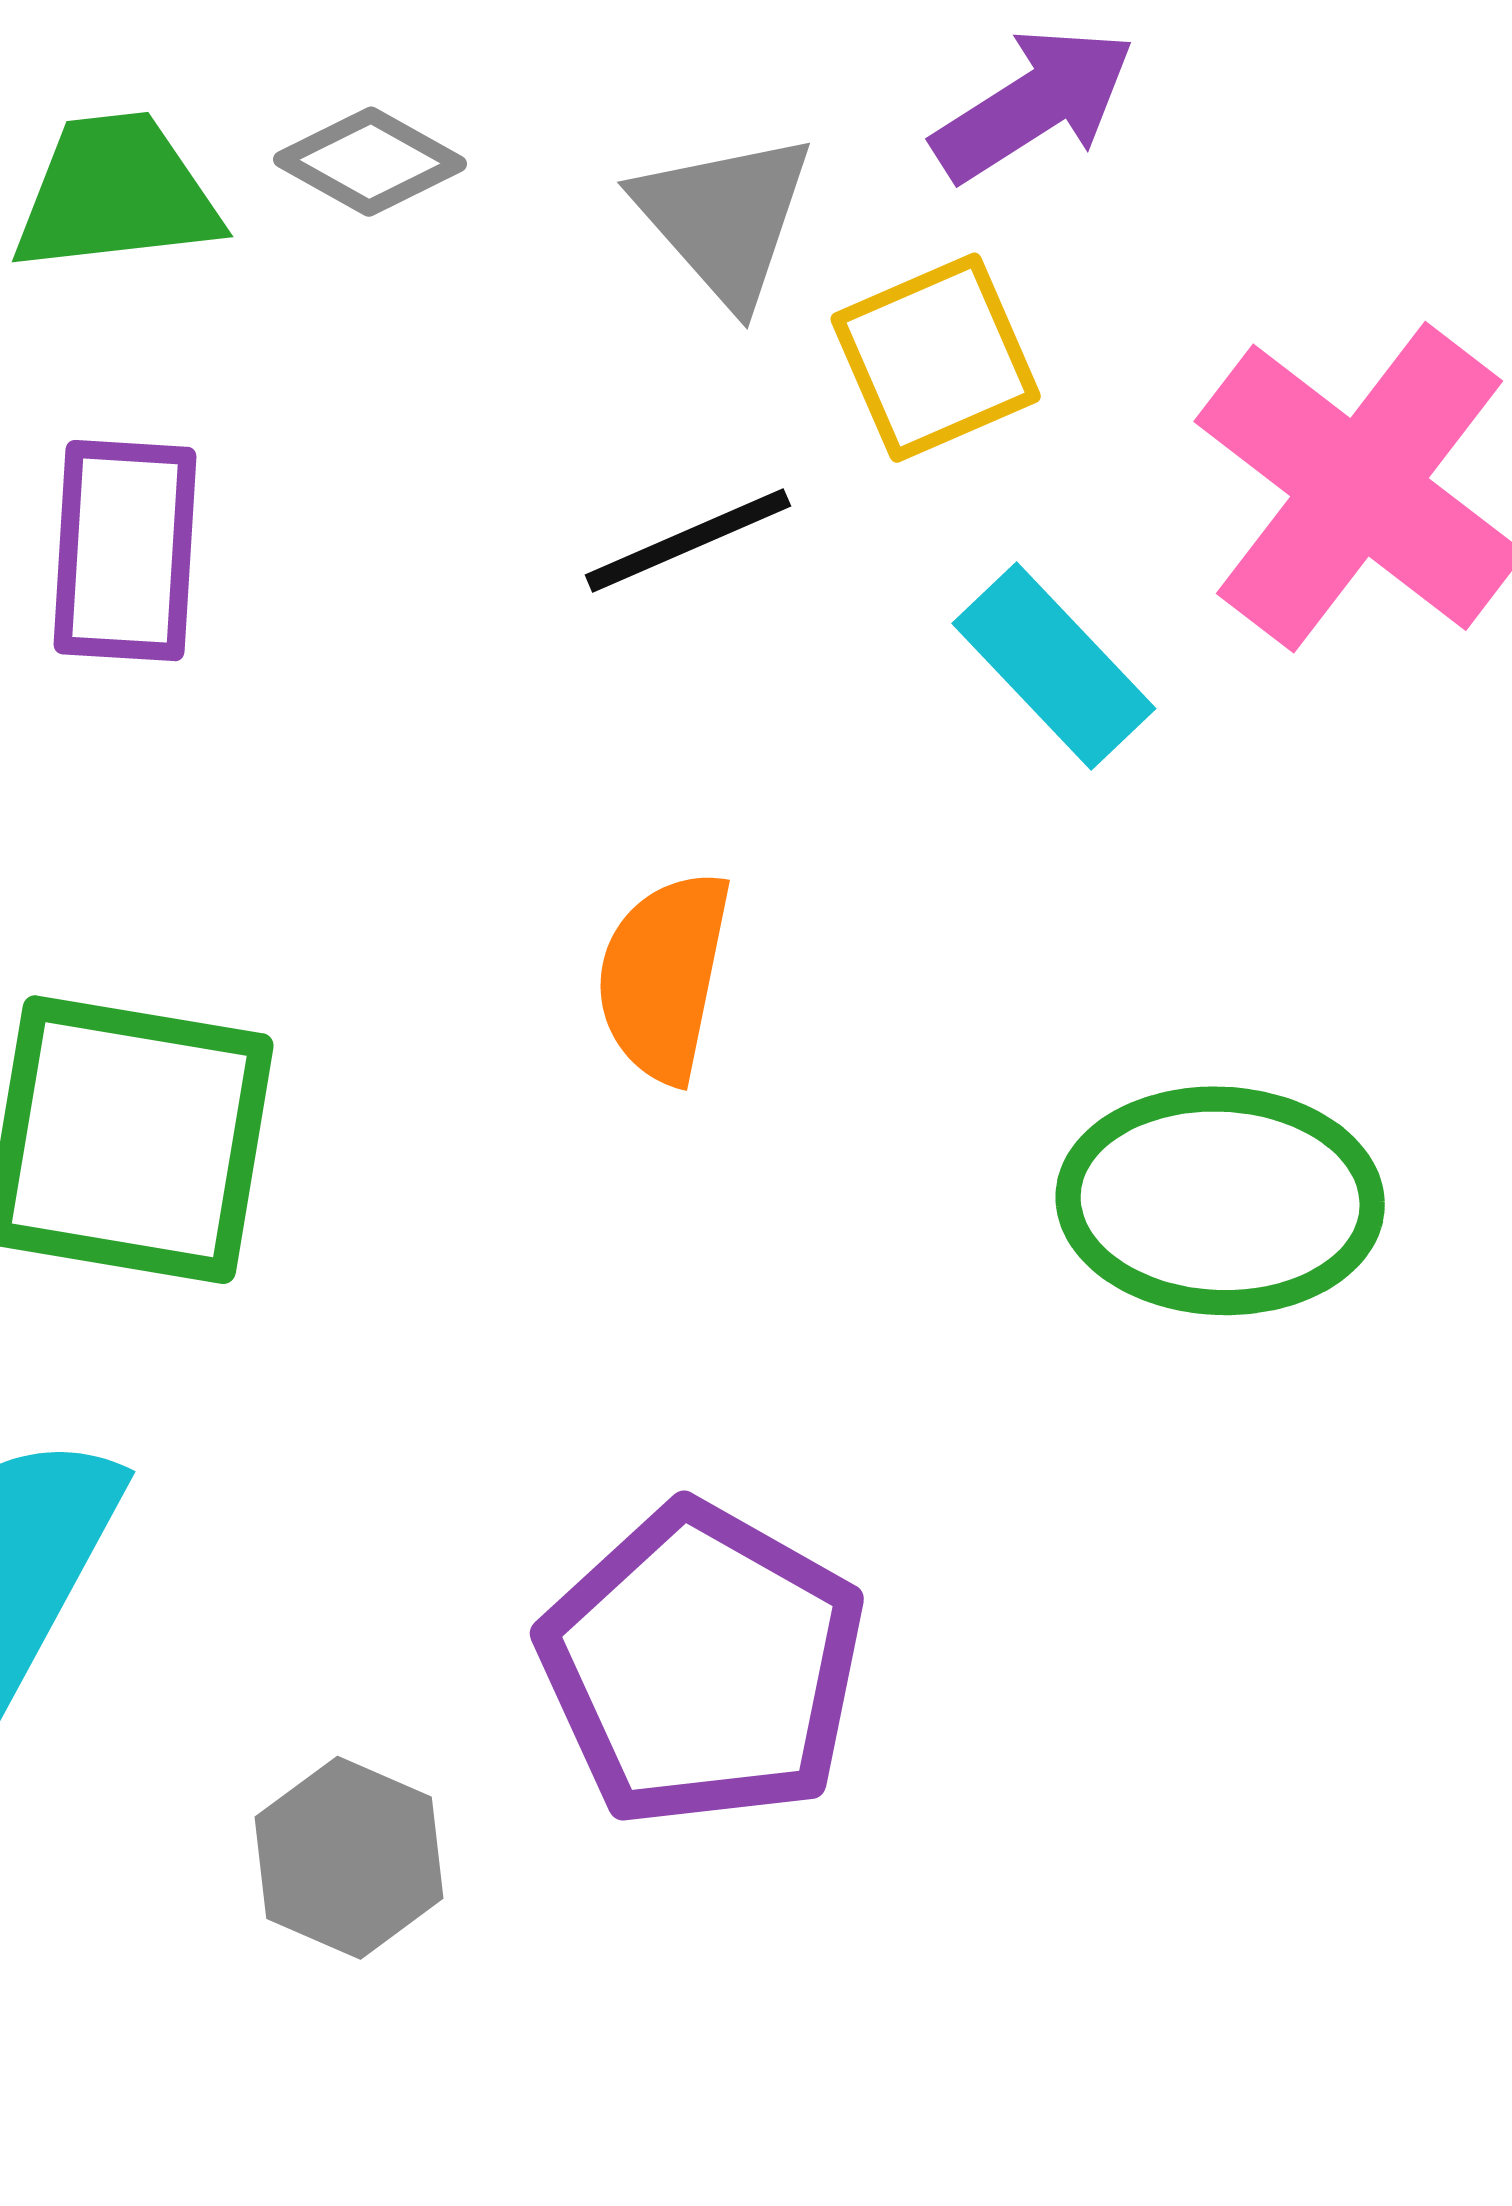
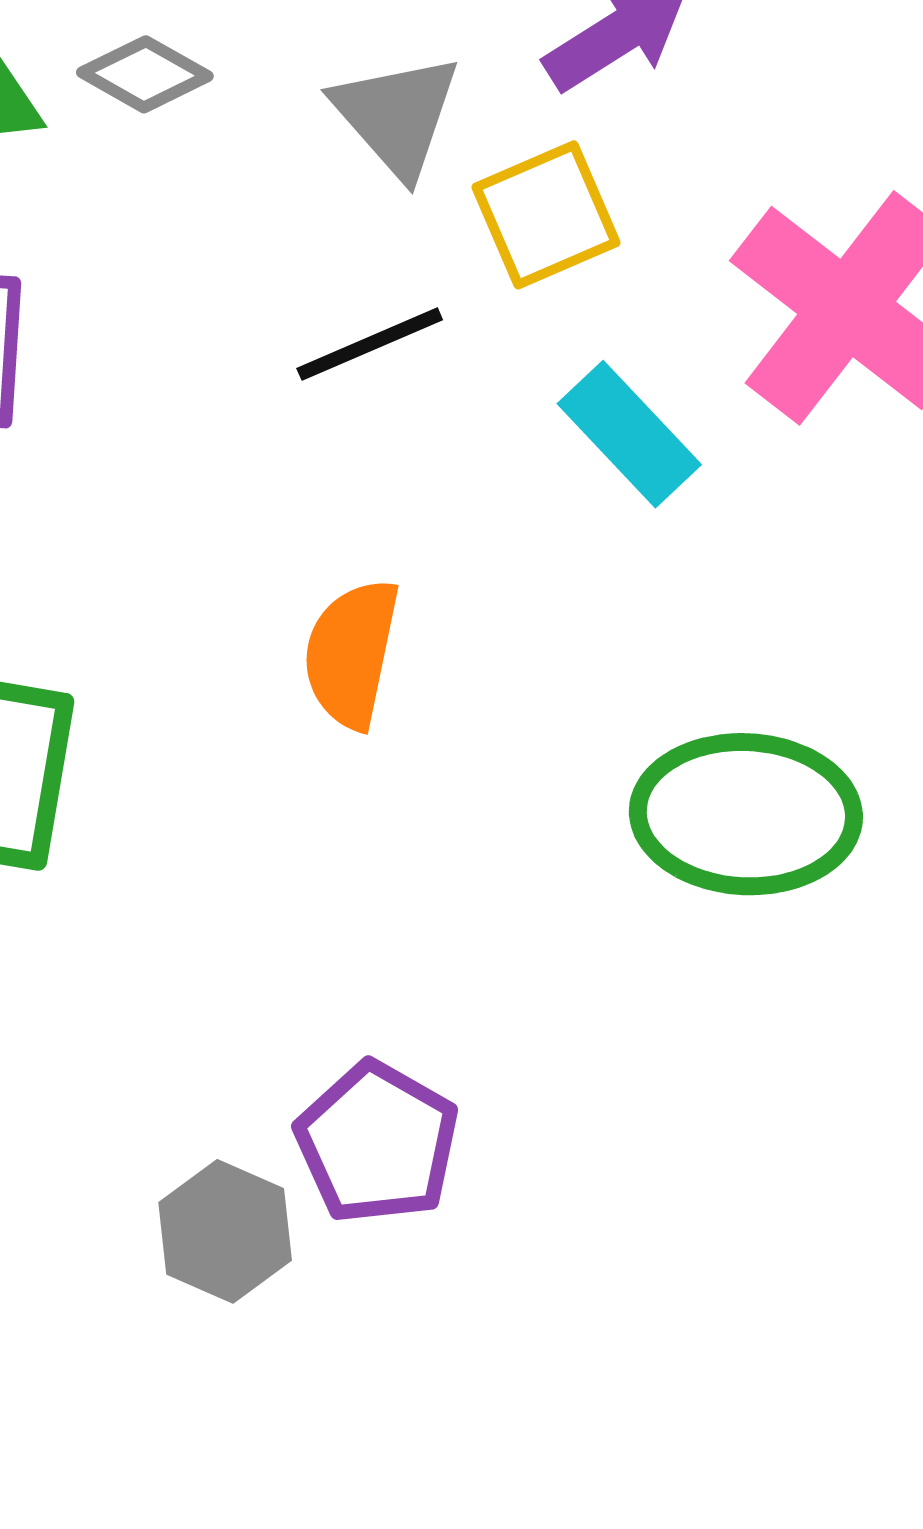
purple pentagon: (702, 1665) -> (377, 1143), size x0.7
gray hexagon: (349, 1858) -> (225, 1231), moved

